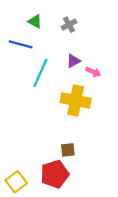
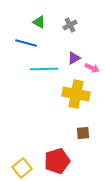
cyan line: (40, 73) -> (44, 69), turned 64
brown square: (68, 150) -> (83, 133), moved

